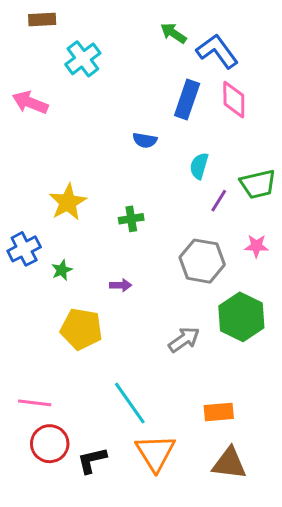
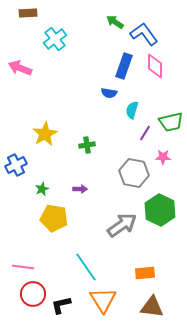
blue semicircle: (145, 140) -> (109, 93), moved
pink star: (256, 246) -> (163, 157), moved
green star: (62, 270) -> (42, 189), moved
gray arrow: (184, 340) -> (122, 225), size x1.4

